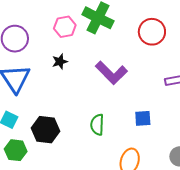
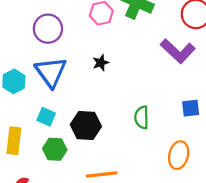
black star: (60, 62) -> (101, 63), moved
purple L-shape: (111, 73) -> (178, 51), moved

